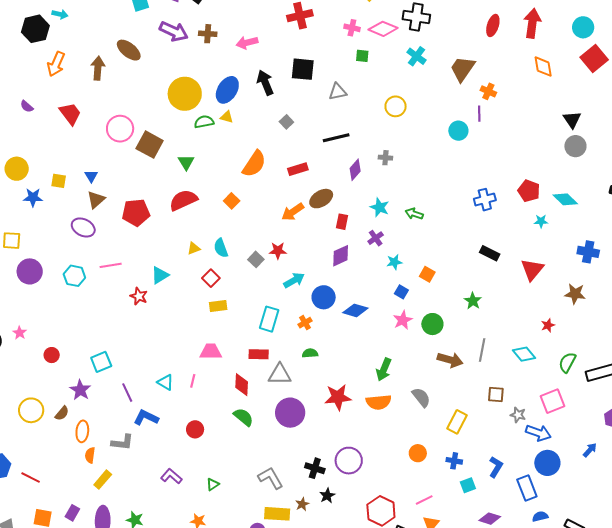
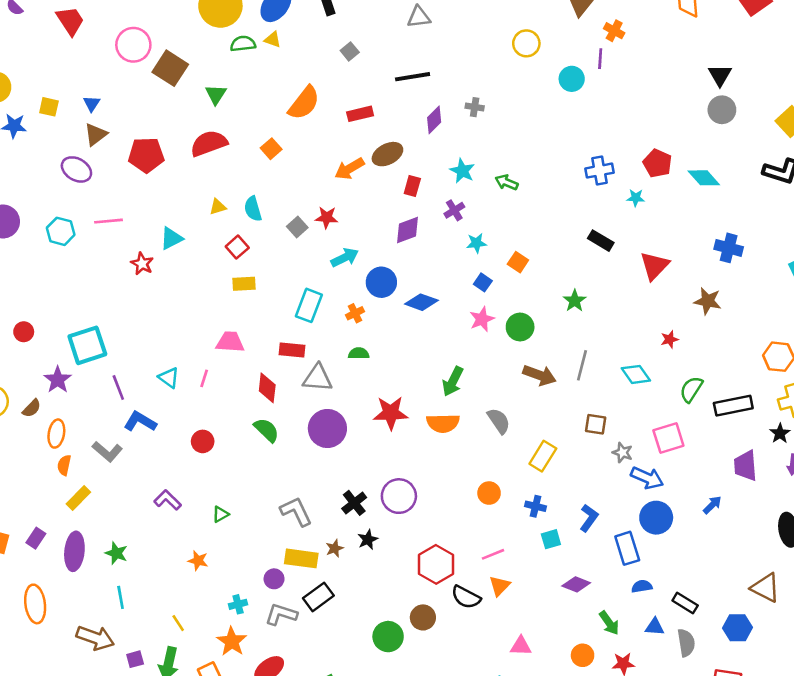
yellow circle: (396, 106) -> (526, 43), moved
cyan star: (541, 221) -> (636, 198), moved
cyan square: (101, 362) -> (87, 345), size x1.4
gray L-shape: (122, 442) -> (107, 452), turned 30
black cross: (315, 468) -> (354, 503), turned 30

